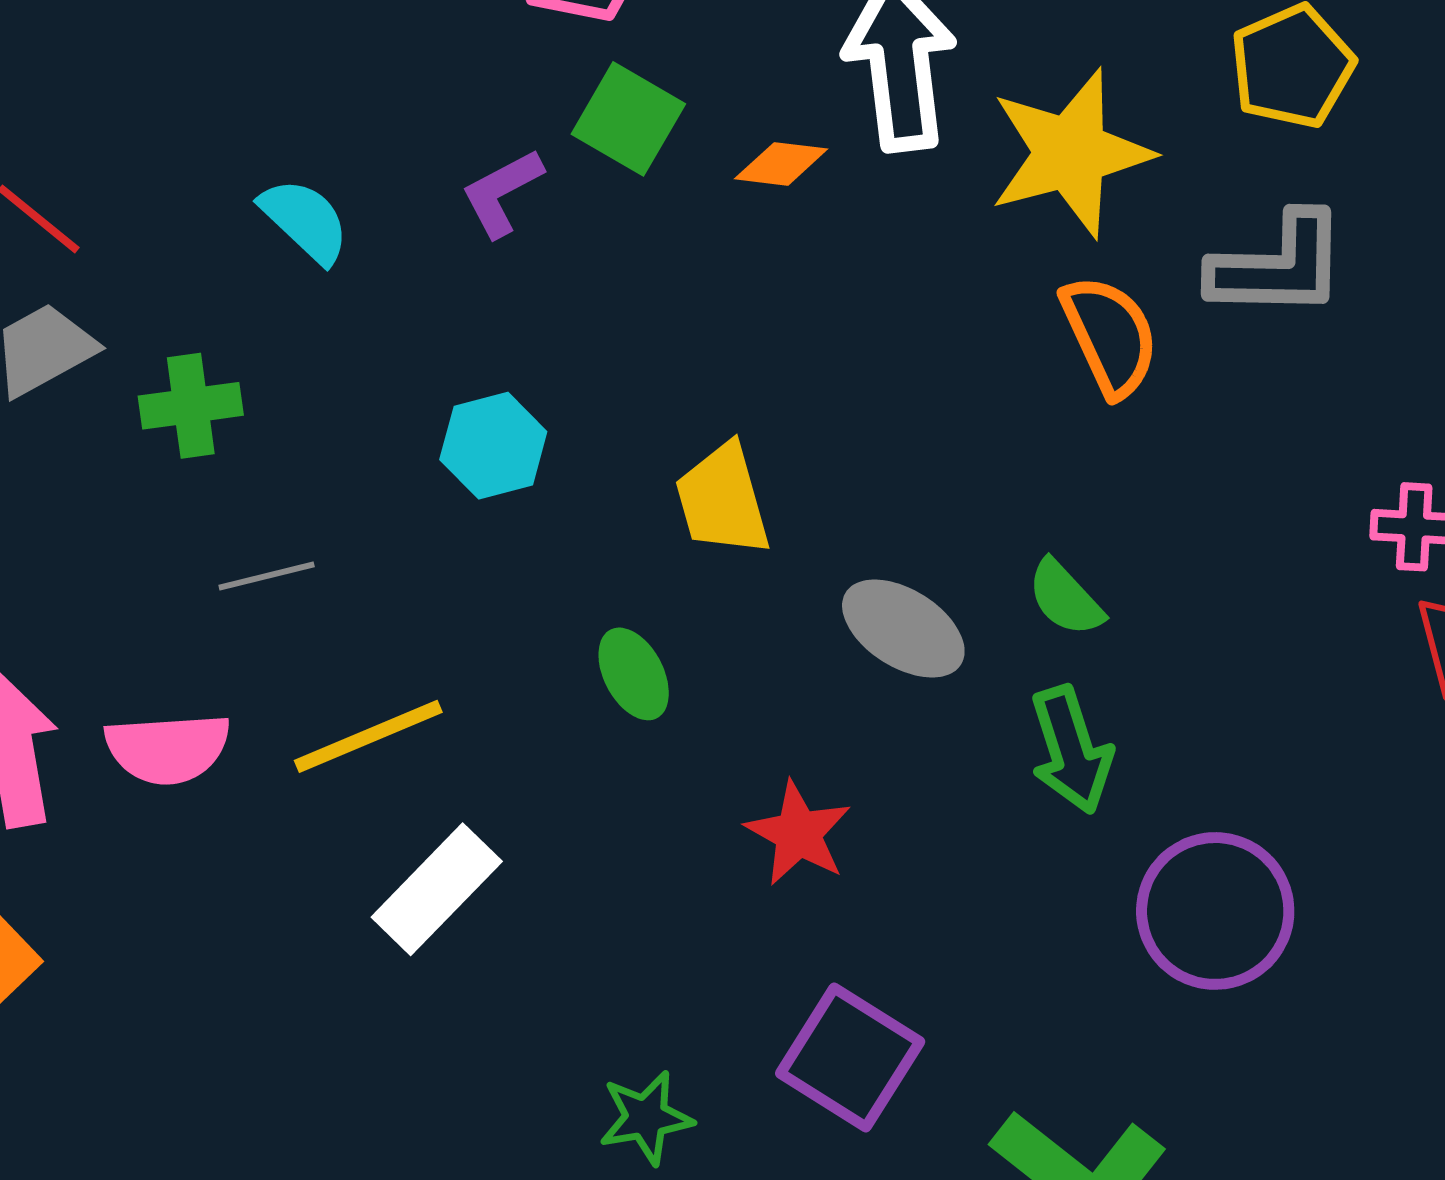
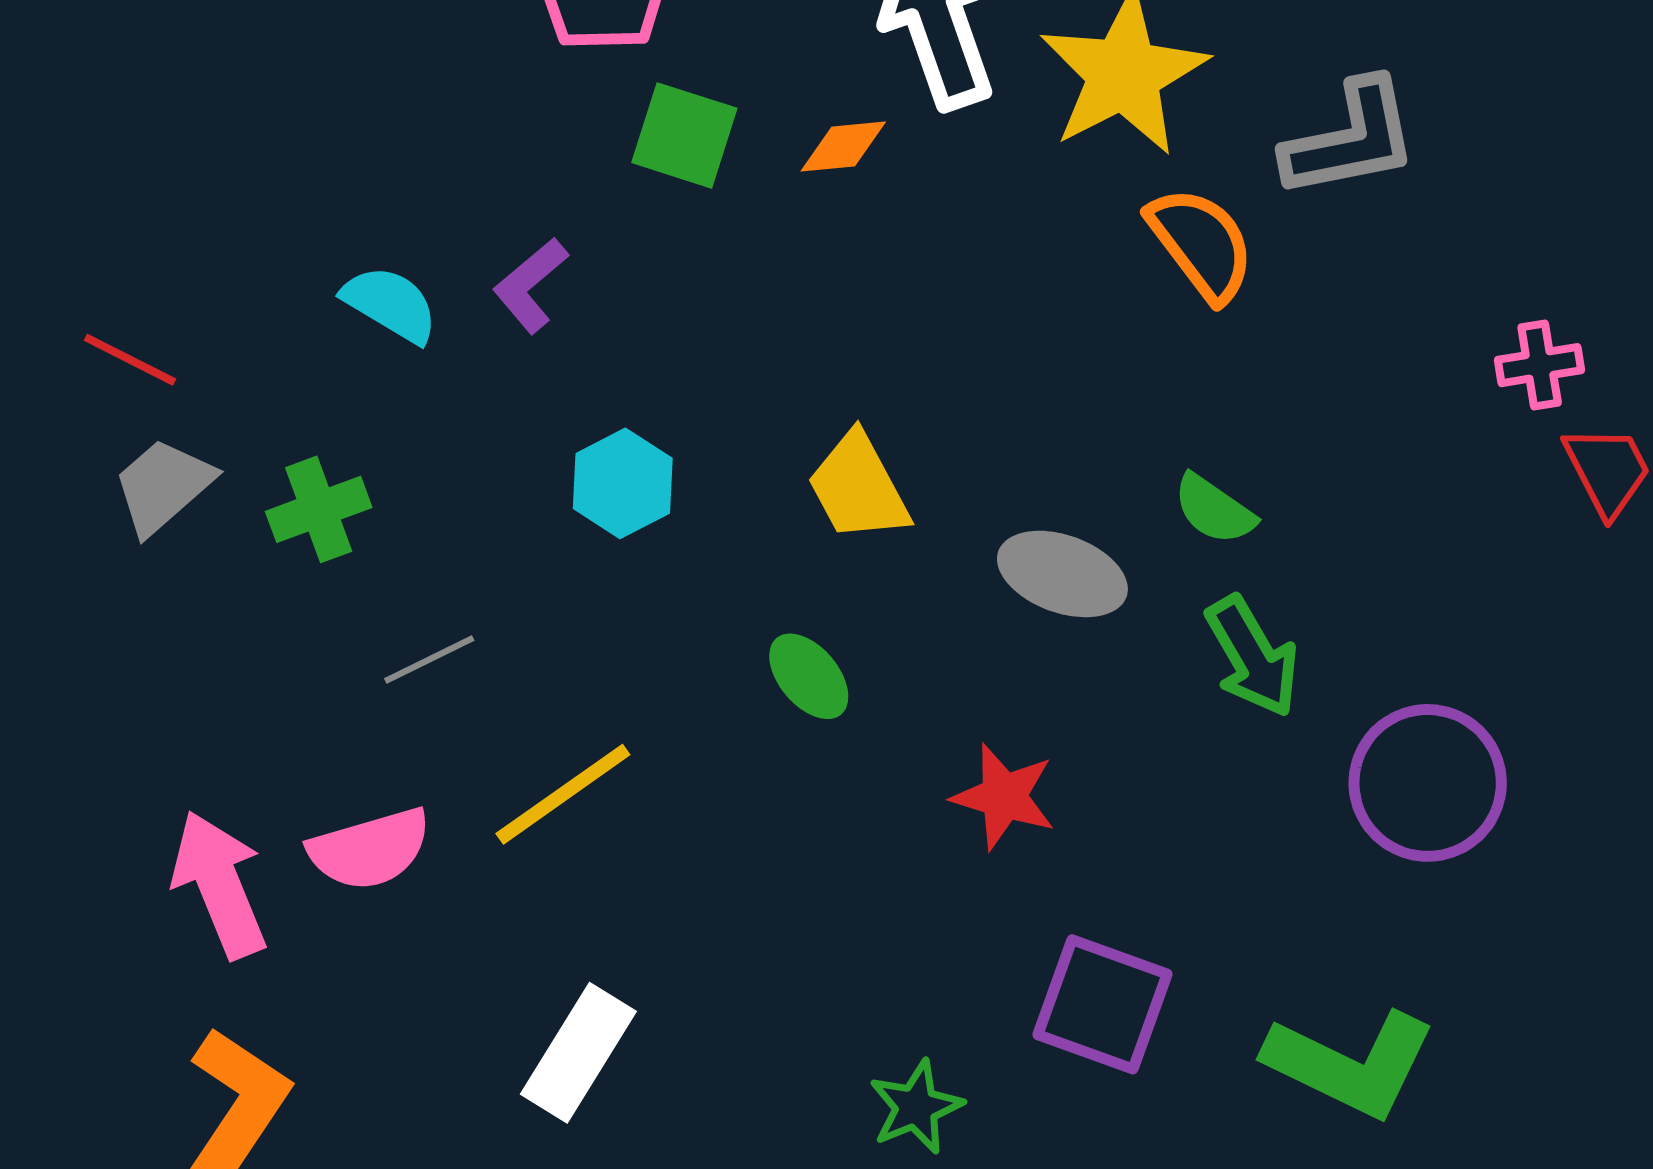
purple L-shape: (502, 193) -> (530, 285), moved
white rectangle: (437, 889) -> (578, 1053), moved

